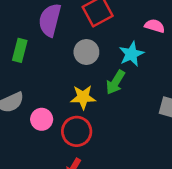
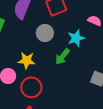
yellow star: (83, 97) -> (27, 61), moved

